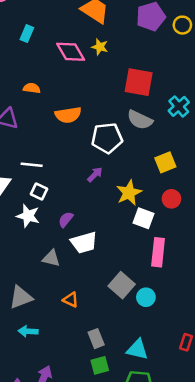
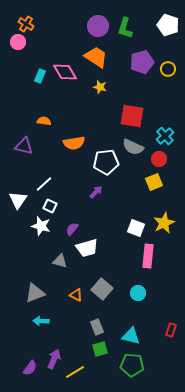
pink diamond: (71, 52) -> (65, 72), moved
white line: (32, 165) -> (44, 184), turned -48
yellow star: (129, 193) -> (164, 223), moved
red circle: (171, 199) -> (159, 159), moved
gray square: (122, 285) -> (102, 289), moved

